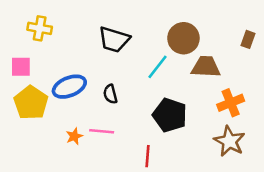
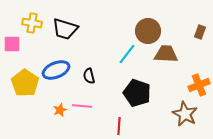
black trapezoid: (114, 39) -> (65, 29), moved
pink square: (21, 67) -> (12, 44), moved
orange cross: (231, 103) -> (199, 85), moved

